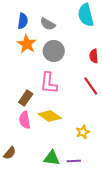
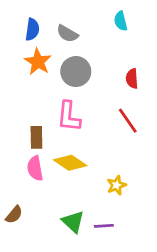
cyan semicircle: (86, 15) -> (121, 21), size x0.6
brown rectangle: (26, 98) -> (36, 137), turned -35
green triangle: (52, 158) -> (73, 222), turned 36

